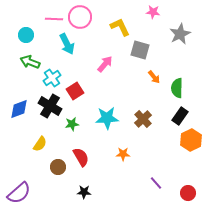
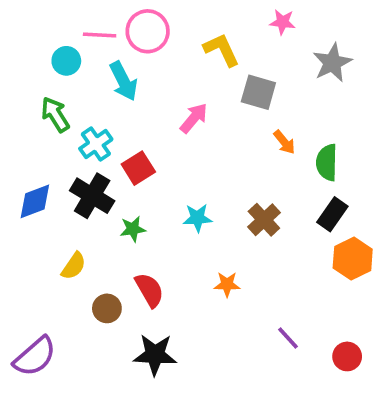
cyan circle: (26, 35) -> (66, 61), moved
green arrow: (30, 62) -> (55, 114), turned 36
cyan star: (107, 118) -> (197, 218), size x0.7
black star: (84, 192) -> (155, 355), size x1.6

